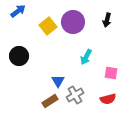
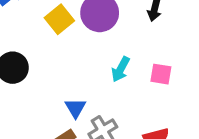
pink square: (111, 73) -> (161, 74), moved

